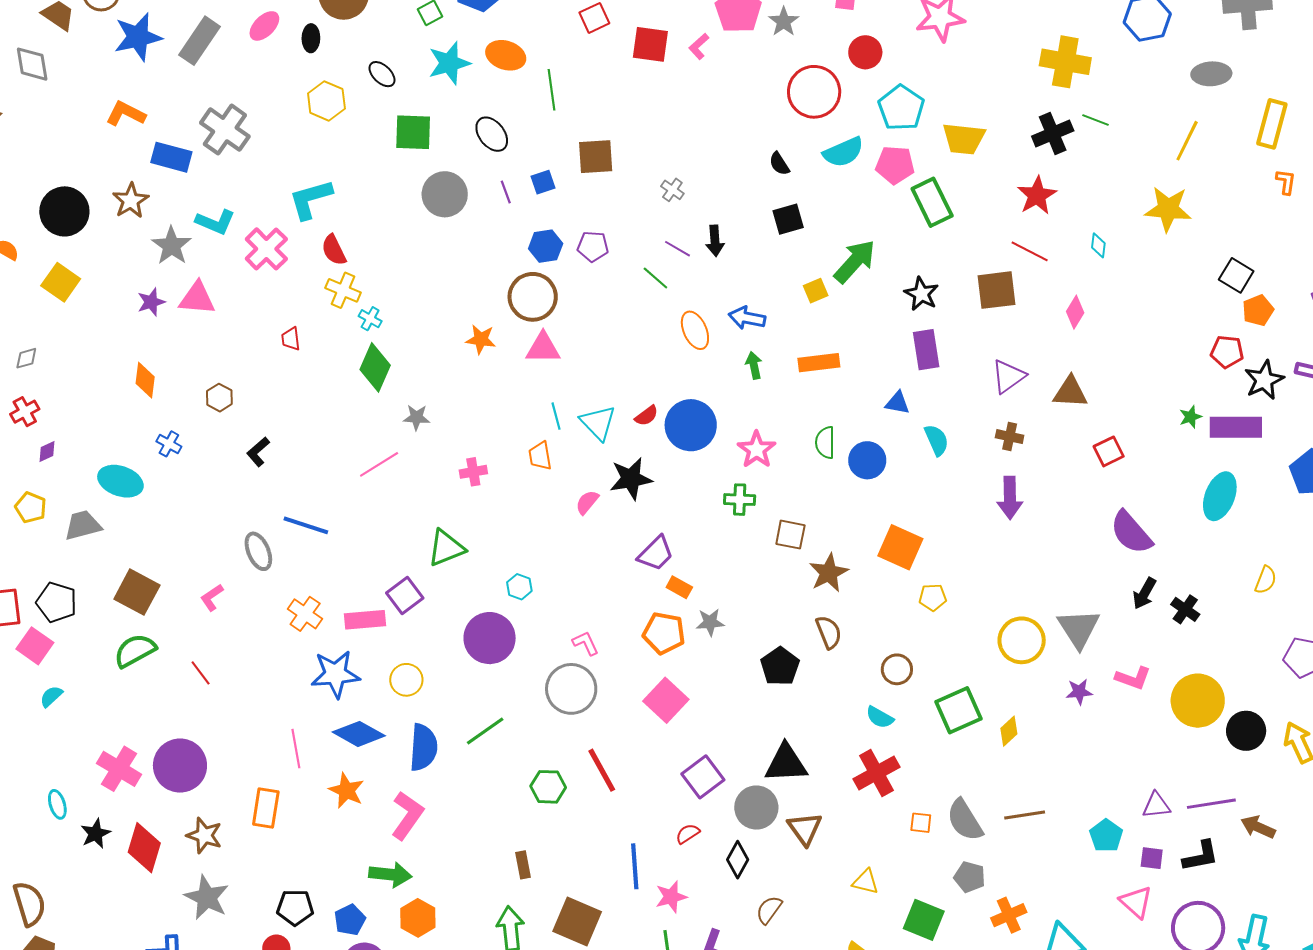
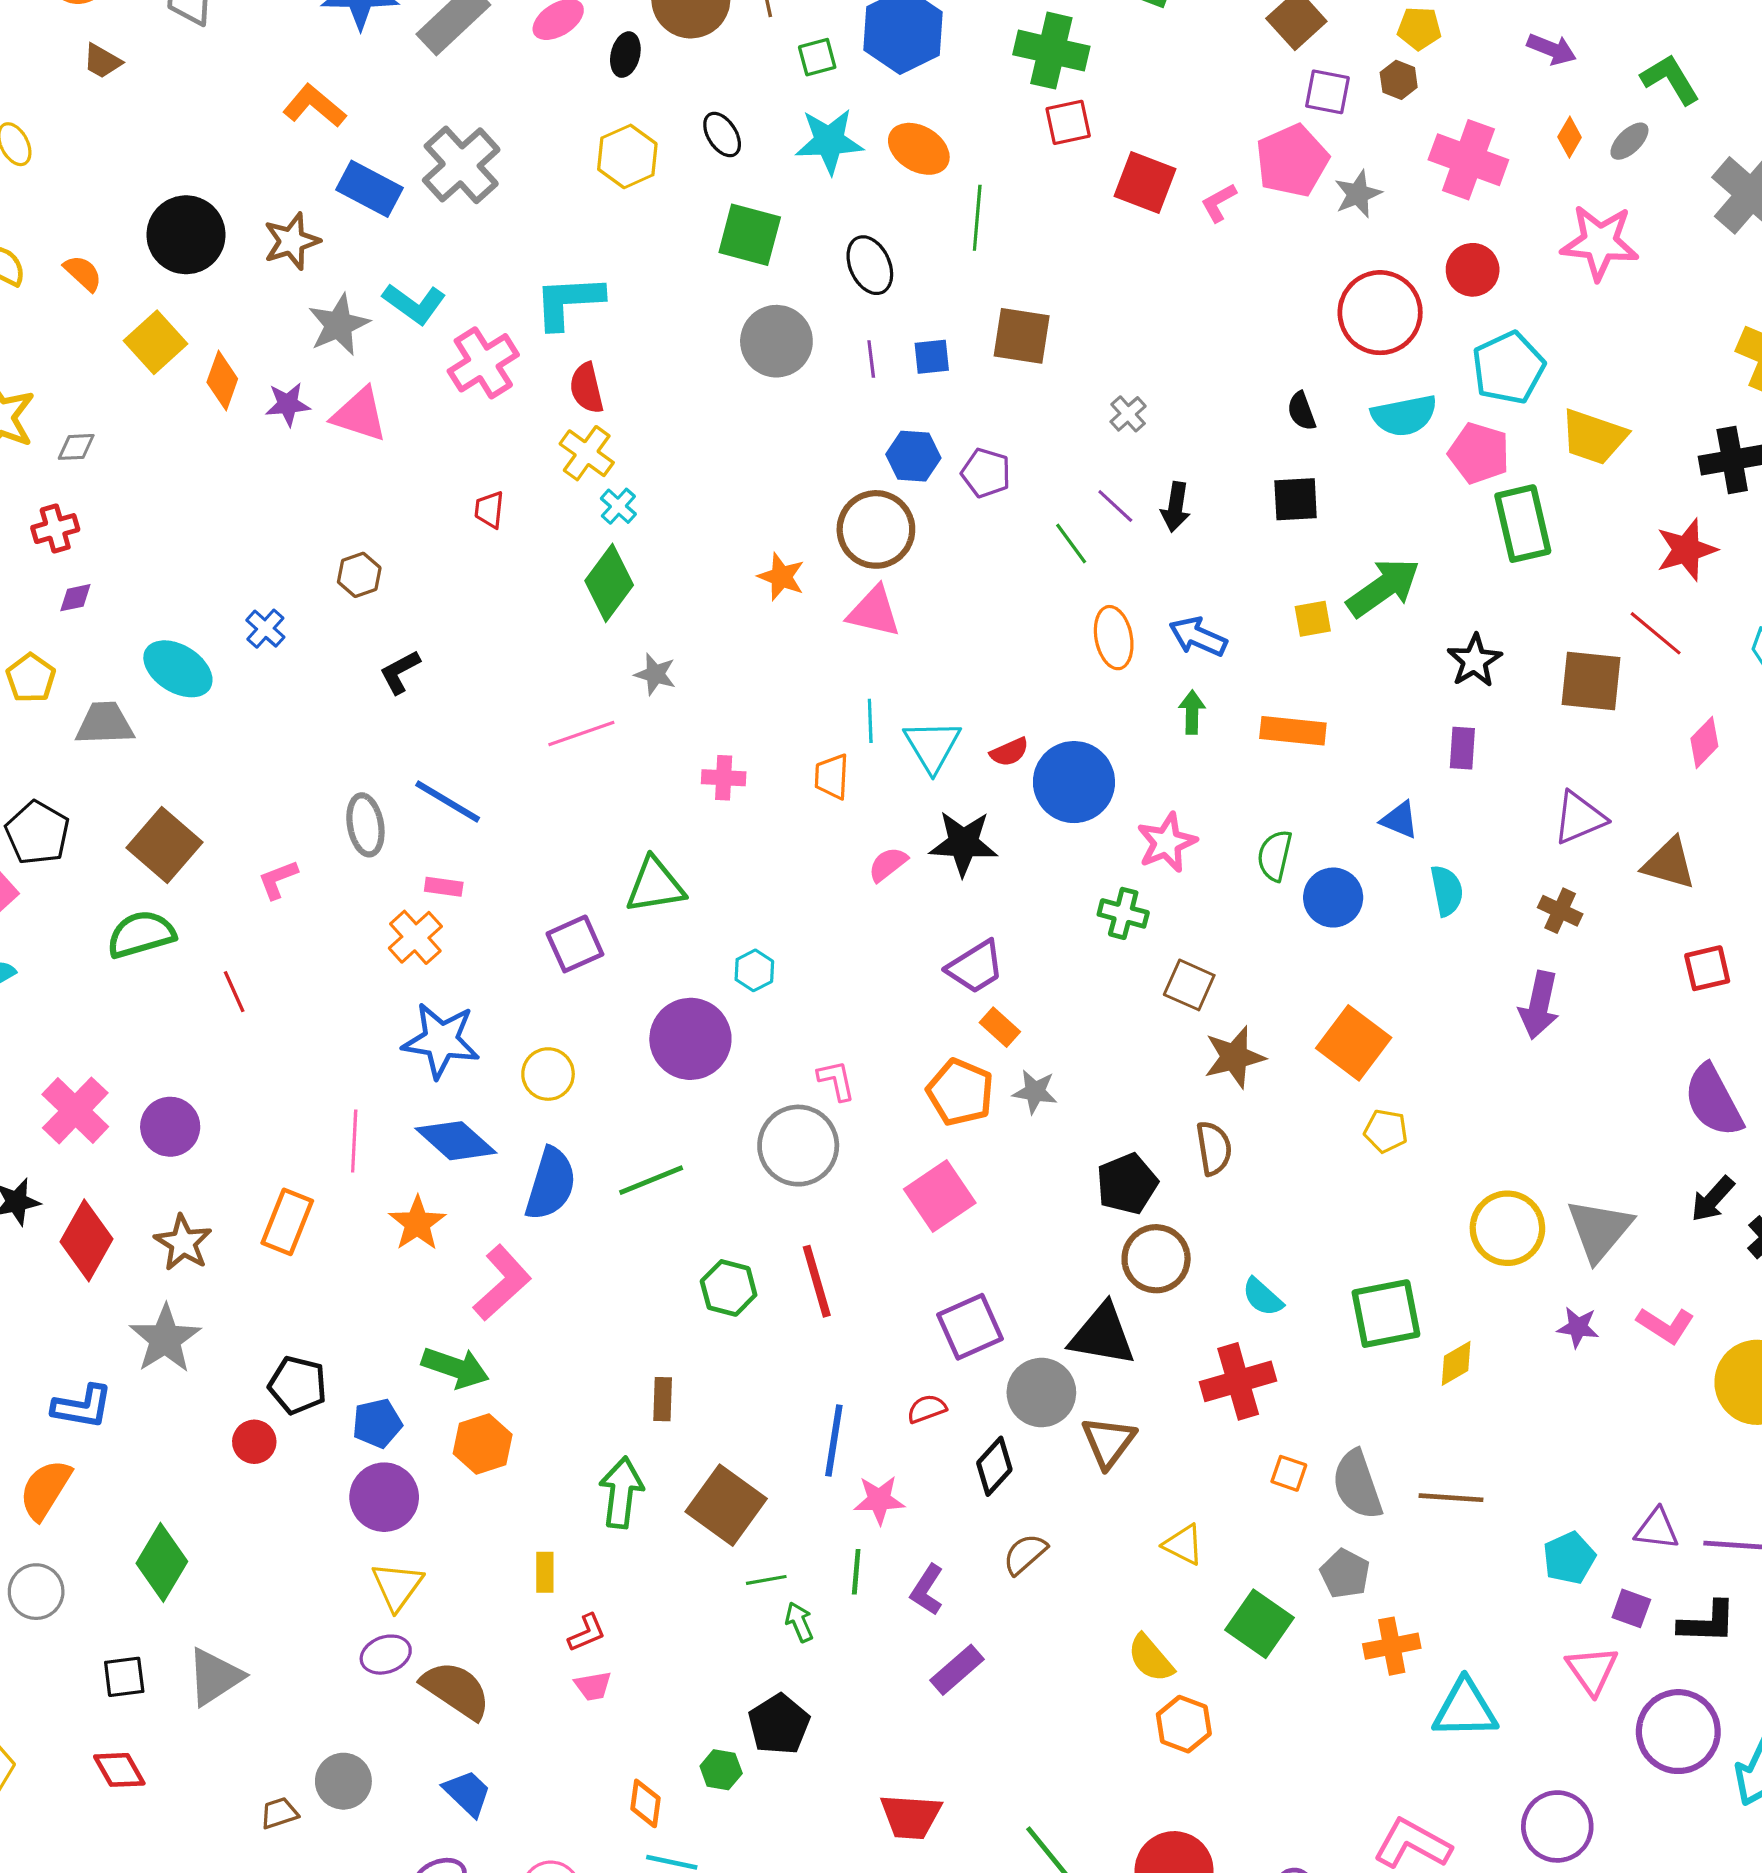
purple rectangle: (926, 350) -> (1462, 748), size x0.7
orange diamond: (145, 380) -> (222, 380), moved
pink rectangle: (365, 620) -> (444, 887), moved, size x0.6
brown circle: (897, 669) -> (1156, 1259), moved, size x1.4
purple circle: (180, 766) -> (170, 1127), size x0.7

